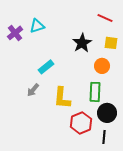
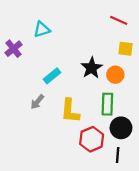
purple cross: (15, 33) -> (13, 49), moved
black star: (82, 43) -> (92, 68), moved

